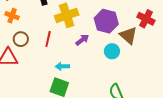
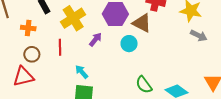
orange cross: (12, 16) -> (28, 28), moved
cyan arrow: (62, 66) -> (82, 72), turned 64

